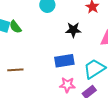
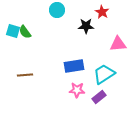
black star: (73, 30) -> (86, 26), moved

